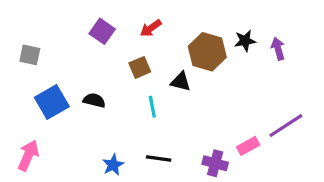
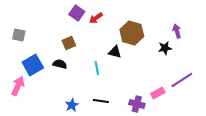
purple square: (102, 31) -> (77, 13), moved
black star: (245, 41) -> (165, 48), moved
brown square: (140, 67) -> (69, 43), moved
pink arrow: (28, 155) -> (18, 86), moved

